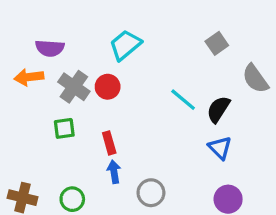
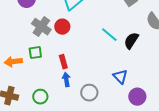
orange arrow: (29, 77) -> (13, 62), moved
blue triangle: (220, 148) -> (120, 77), moved

